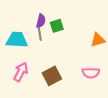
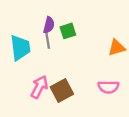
cyan trapezoid: (17, 40) -> (20, 48), turned 80
pink arrow: (21, 72) -> (39, 87), moved

